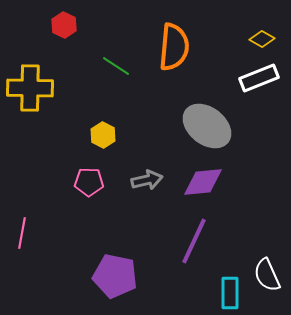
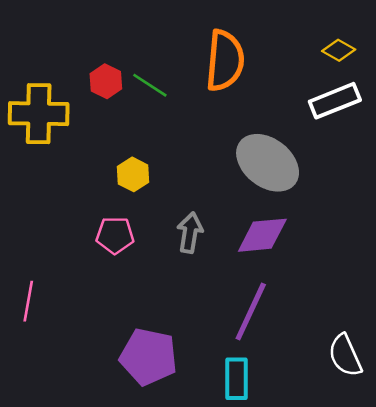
red hexagon: (64, 25) -> (106, 81), moved
gray arrow: (147, 180) -> (190, 233), turned -68
cyan rectangle: (230, 293) -> (236, 379), moved

